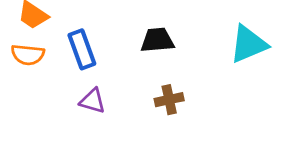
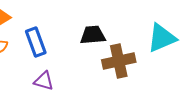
brown cross: (169, 100) -> (119, 61), moved, size x1.5

